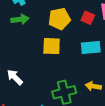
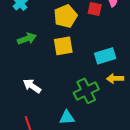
green arrow: (20, 19) -> (27, 39), moved
cyan rectangle: (91, 47) -> (105, 56), moved

